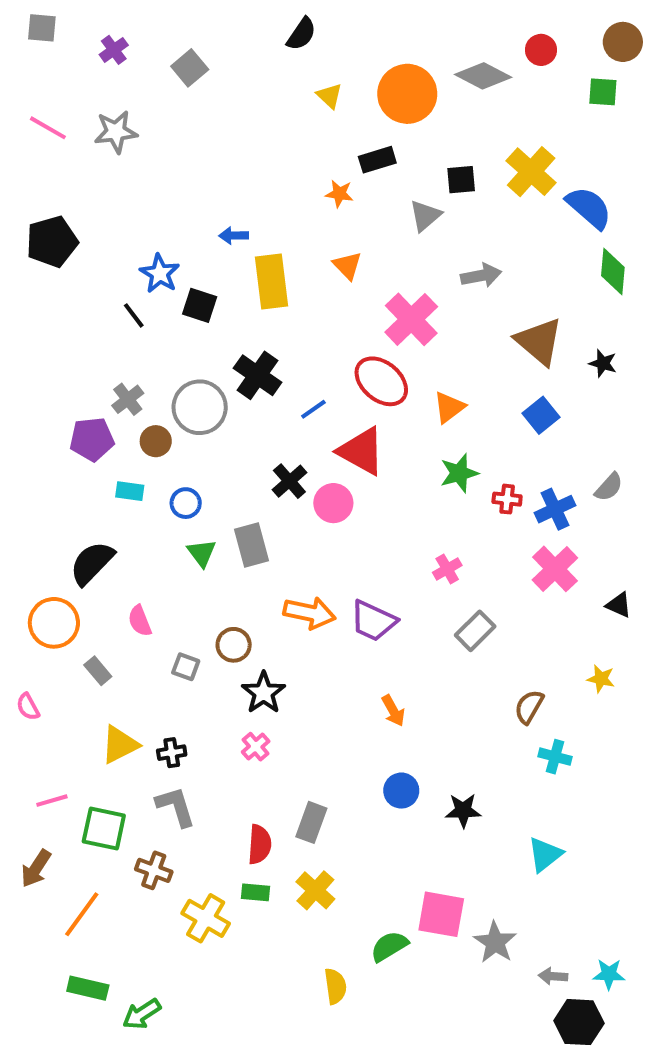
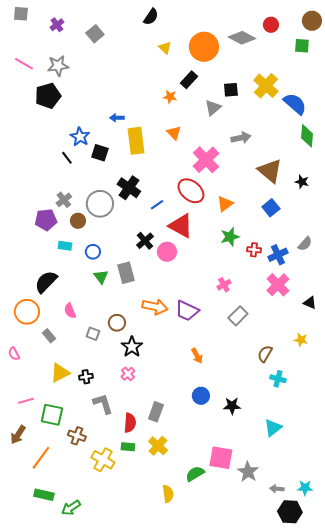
black rectangle: (377, 160) -> (189, 80), turned -30
black pentagon: (52, 242) -> (48, 96), moved
gray L-shape: (176, 807) -> (103, 404), moved

